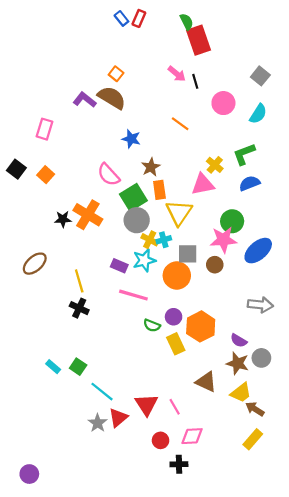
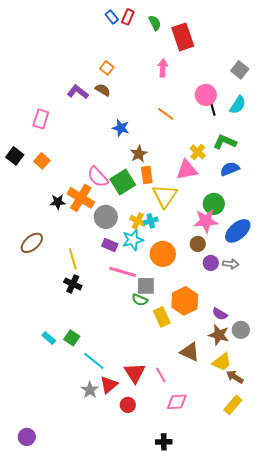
green semicircle: (187, 22) -> (155, 23), moved
pink arrow: (177, 74) -> (163, 68), turned -126
black line: (195, 81) -> (213, 109), moved
brown semicircle: (112, 98) -> (103, 90), size x0.6
green L-shape: (244, 154) -> (225, 142), turned 45
pink semicircle: (108, 175) -> (98, 177), moved
gray circle: (137, 220) -> (106, 217), moved
gray square: (188, 254) -> (146, 286), moved
gray arrow: (260, 305) -> (231, 264), moved, size x0.7
purple circle: (174, 317) -> (211, 263), moved
red circle: (161, 440) -> (128, 405), moved
black cross: (179, 464) -> (164, 442), moved

